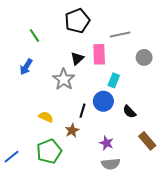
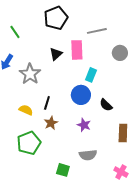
gray star: (64, 79) -> (30, 74), moved
black line: (82, 111) -> (47, 103), moved
brown rectangle: (147, 141) -> (123, 133), turned 42
purple star: (106, 143) -> (84, 125), moved

